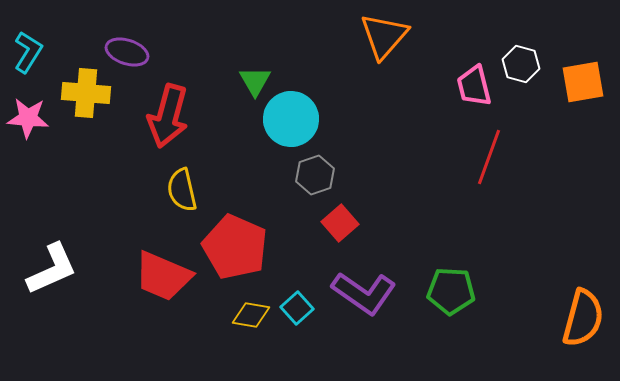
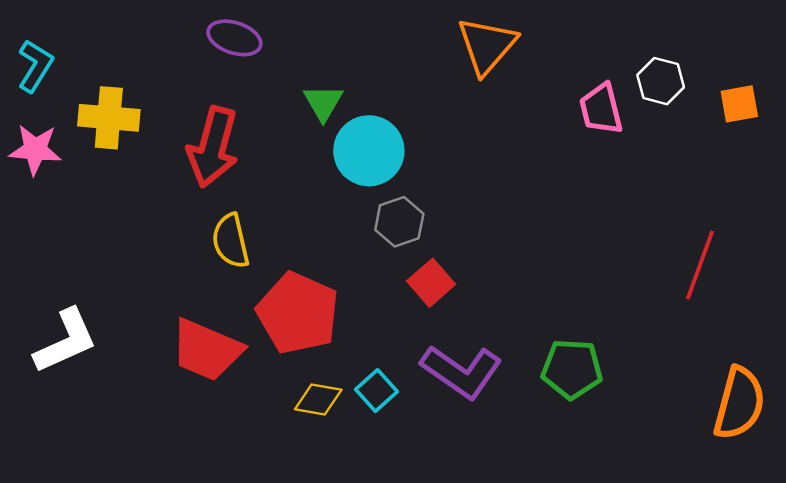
purple ellipse: (127, 52) -> (234, 38), moved
orange square: (583, 82) -> (739, 104), size x0.7
red line: (489, 157) -> (700, 265), moved

